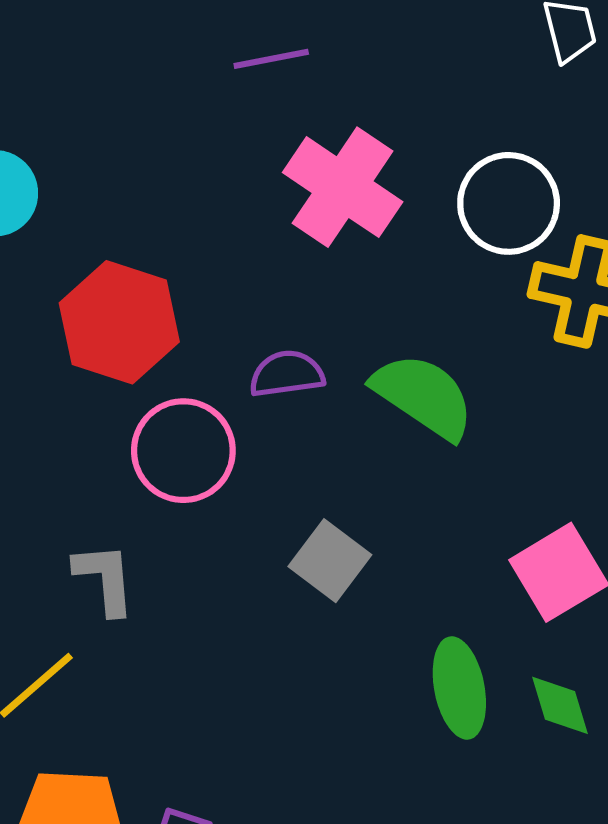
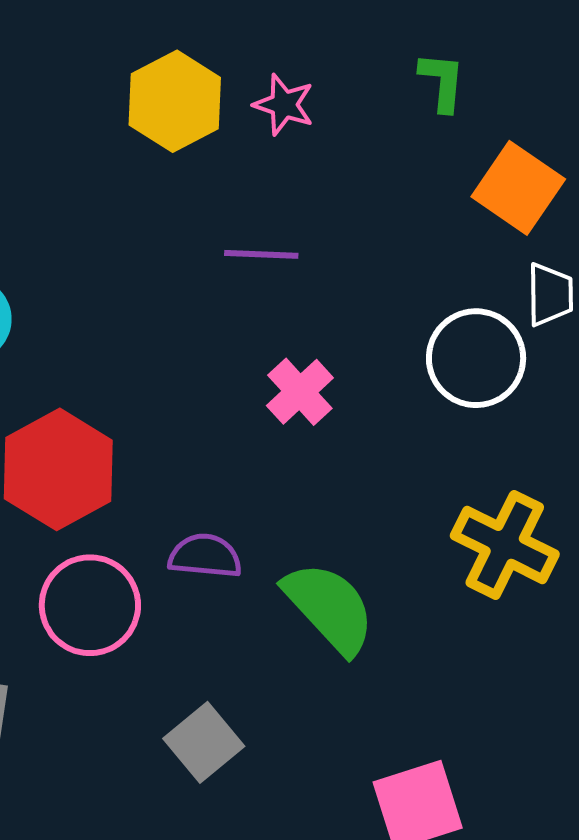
pink cross: (343, 187) -> (300, 392), size x0.6
white circle: (509, 203) -> (476, 358), moved

